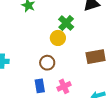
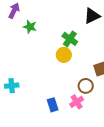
brown circle: (47, 63) -> (86, 86), moved

